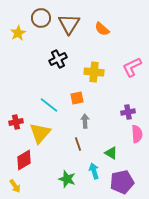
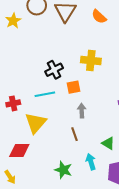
black cross: (58, 59) -> (54, 70), moved
cyan line: (49, 105) -> (45, 94), turned -48
red cross: (16, 122) -> (13, 103), moved
red diamond: (24, 160) -> (19, 150), turned 30

